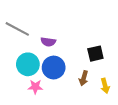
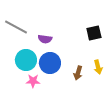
black square: (95, 54) -> (94, 33), moved
yellow arrow: (105, 86) -> (98, 67), moved

